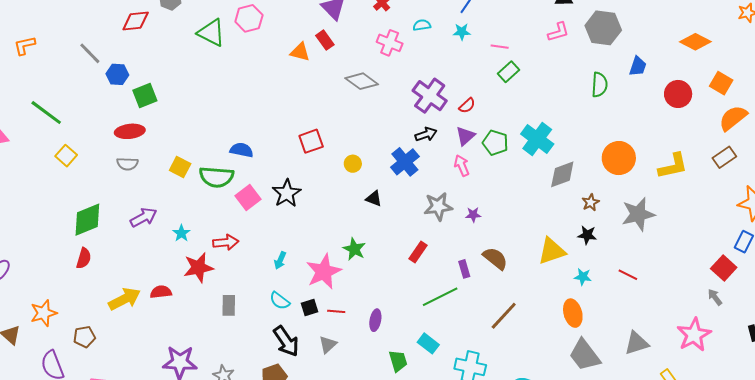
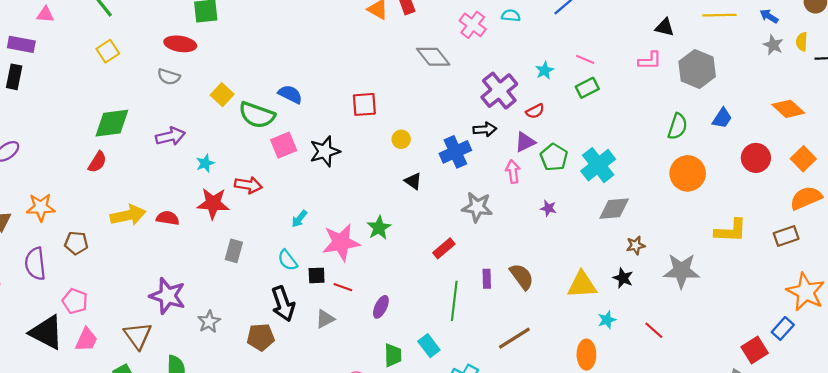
cyan star: (462, 32) -> (545, 70), moved, turned 30
orange circle: (619, 158) -> (688, 173), moved
purple star: (473, 215) -> (548, 208), moved
cyan star: (583, 277) -> (607, 320), turned 30
green line: (440, 297) -> (454, 301), turned -72

